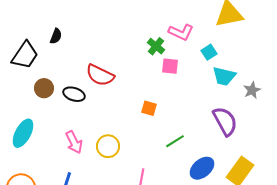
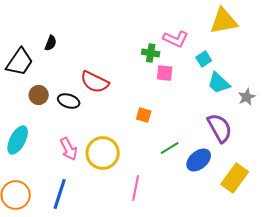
green cross: (156, 46) -> (151, 53), turned -30
cyan trapezoid: (224, 76) -> (219, 83), turned 30
yellow circle: (108, 146) -> (103, 153), size x1.4
blue ellipse: (202, 168) -> (199, 160), moved

